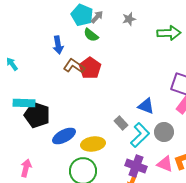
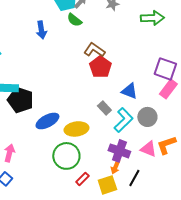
brown L-shape: (74, 66) -> (94, 50), moved
red pentagon: (90, 68) -> (100, 67), moved

